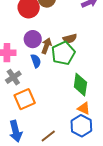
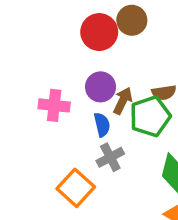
gray cross: (13, 77) -> (110, 157), moved
orange square: (25, 99) -> (76, 188), turned -30

